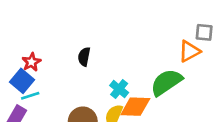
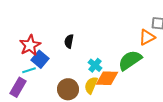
red star: (31, 62) -> (30, 45), size x1.5
blue square: (22, 81) -> (40, 59), moved

